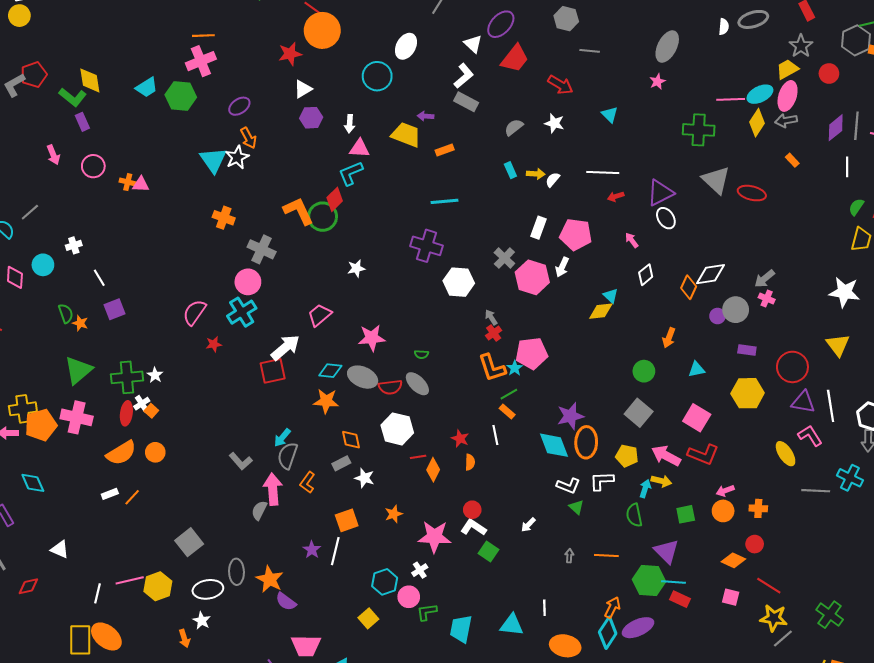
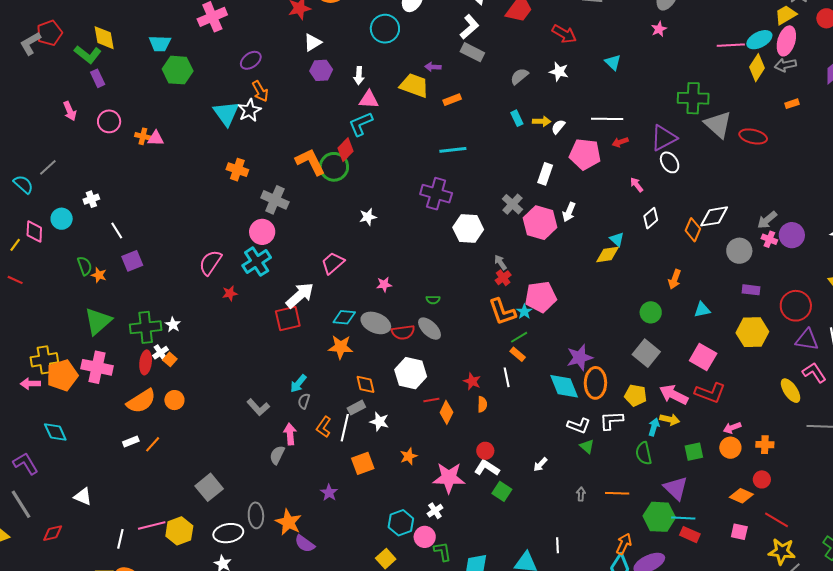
cyan trapezoid: (147, 87) -> (160, 43), turned 35
green hexagon: (181, 96) -> (178, 70), moved
green cross: (699, 130) -> (693, 98), moved
orange rectangle: (792, 160) -> (792, 104), turned -64
pink pentagon: (576, 235) -> (585, 154), moved
purple circle: (717, 316) -> (792, 235), moved, size x1.6
pink star: (372, 338) -> (384, 284), size x0.6
gray semicircle: (288, 456) -> (304, 401), size x0.6
pink arrow: (273, 489) -> (290, 434), size x0.7
white line: (335, 551) -> (345, 428), moved
green L-shape: (427, 612) -> (443, 551), turned 90

